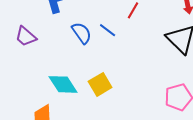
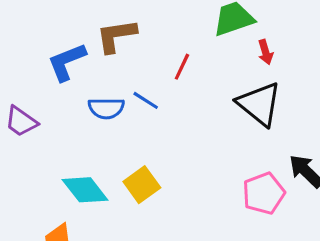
blue semicircle: (82, 33) -> (106, 108), turned 130

